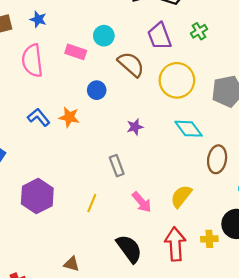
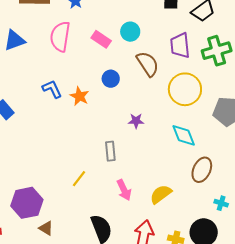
green cross: (199, 31) -> (217, 51), size x1.8
purple hexagon: (37, 196) -> (27, 203), moved

